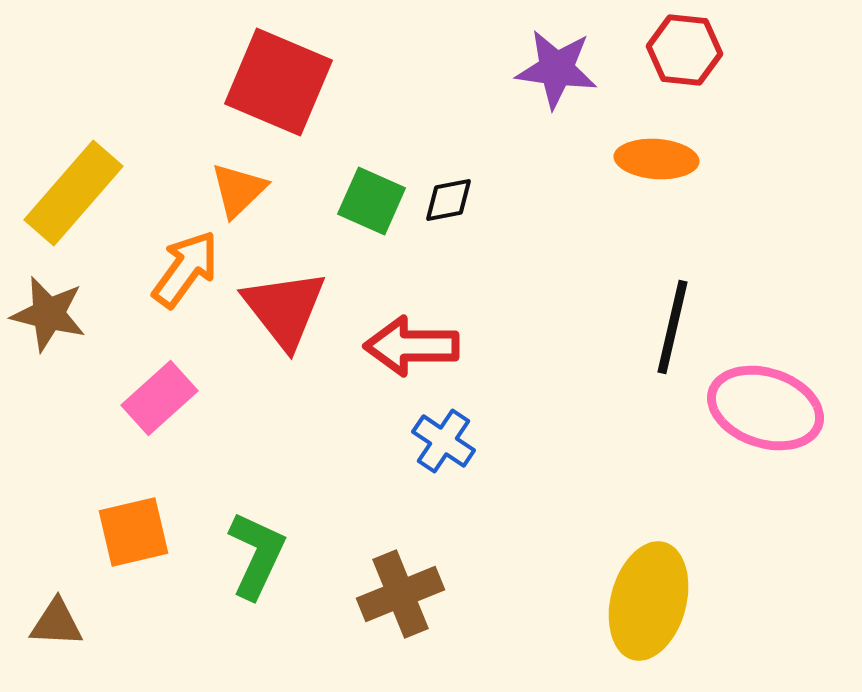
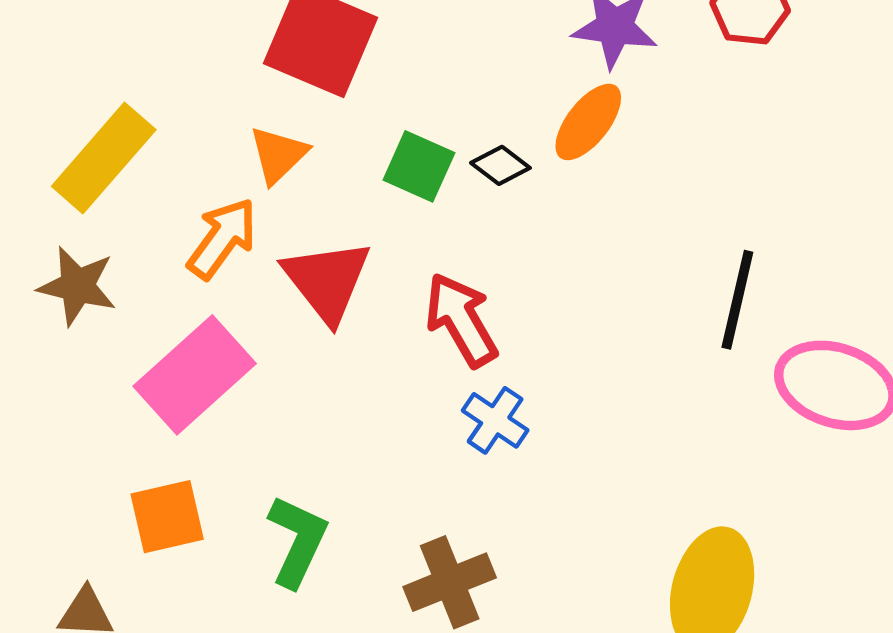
orange ellipse: (657, 159) -> (588, 122), moved, turned -56
black diamond: (449, 200) -> (500, 165), turned 48
red arrow: (412, 346) -> (461, 320), turned 60
pink rectangle: (160, 398) -> (195, 375), size x1.5

